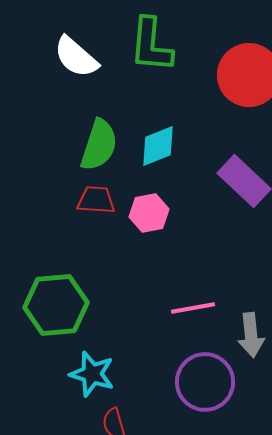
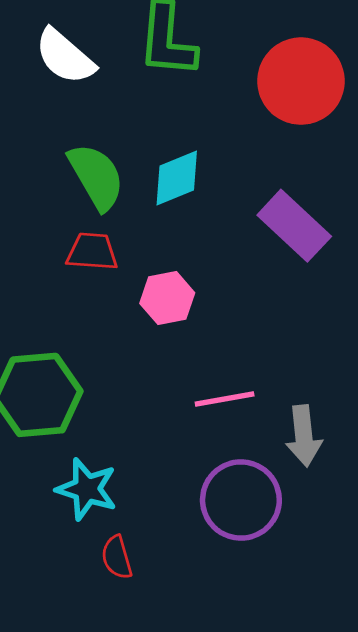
green semicircle: (99, 145) -> (96, 177), turned -48
pink hexagon: (149, 213) -> (167, 298), moved

